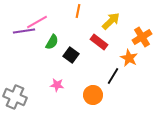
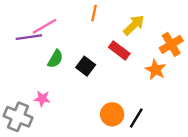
green semicircle: (52, 42) -> (55, 59), moved
black line: (113, 76) -> (136, 118), moved
pink star: (57, 85) -> (42, 99), moved

